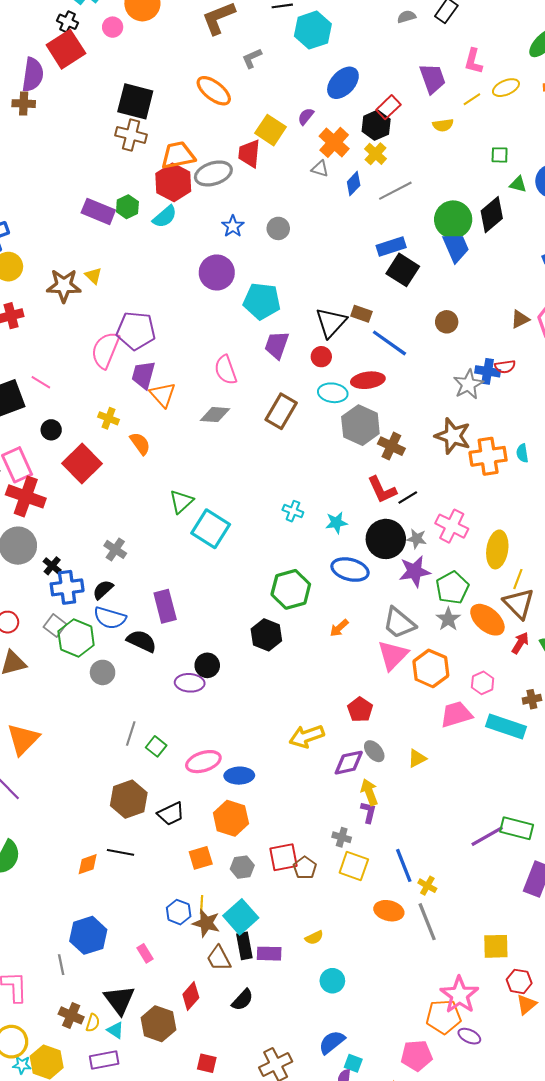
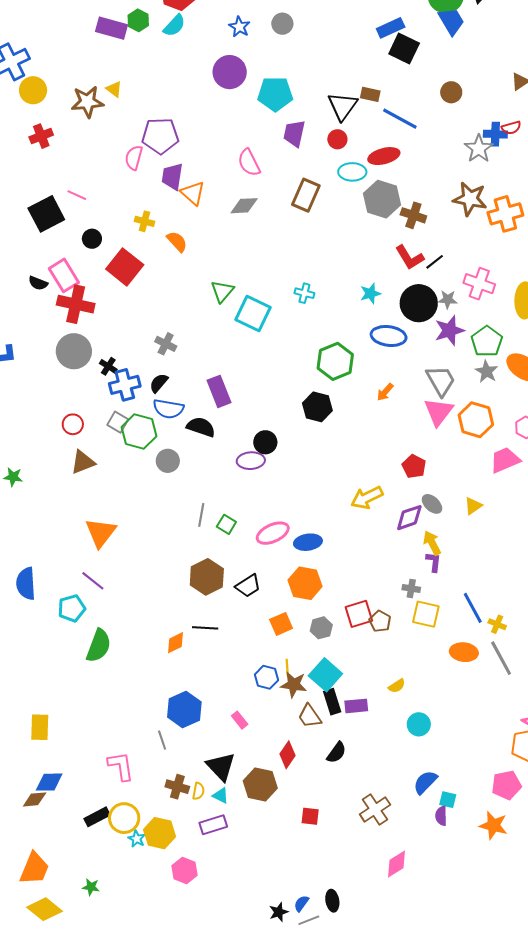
pink semicircle: (105, 350) -> (134, 158), size x0.7
cyan cross: (293, 511) -> (304, 293), moved
gray trapezoid: (399, 623) -> (441, 381), turned -152
cyan star: (22, 1065) -> (137, 839), turned 30

